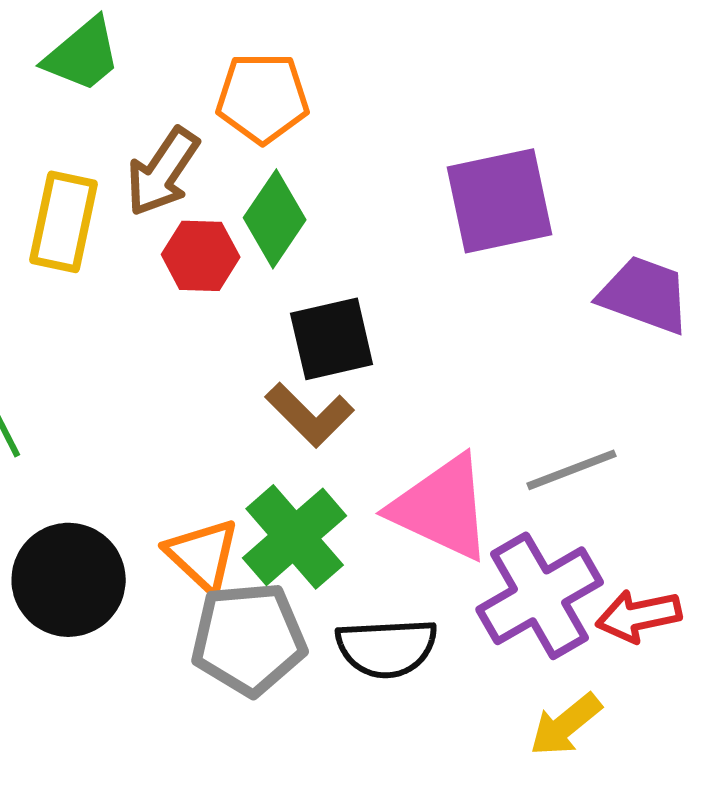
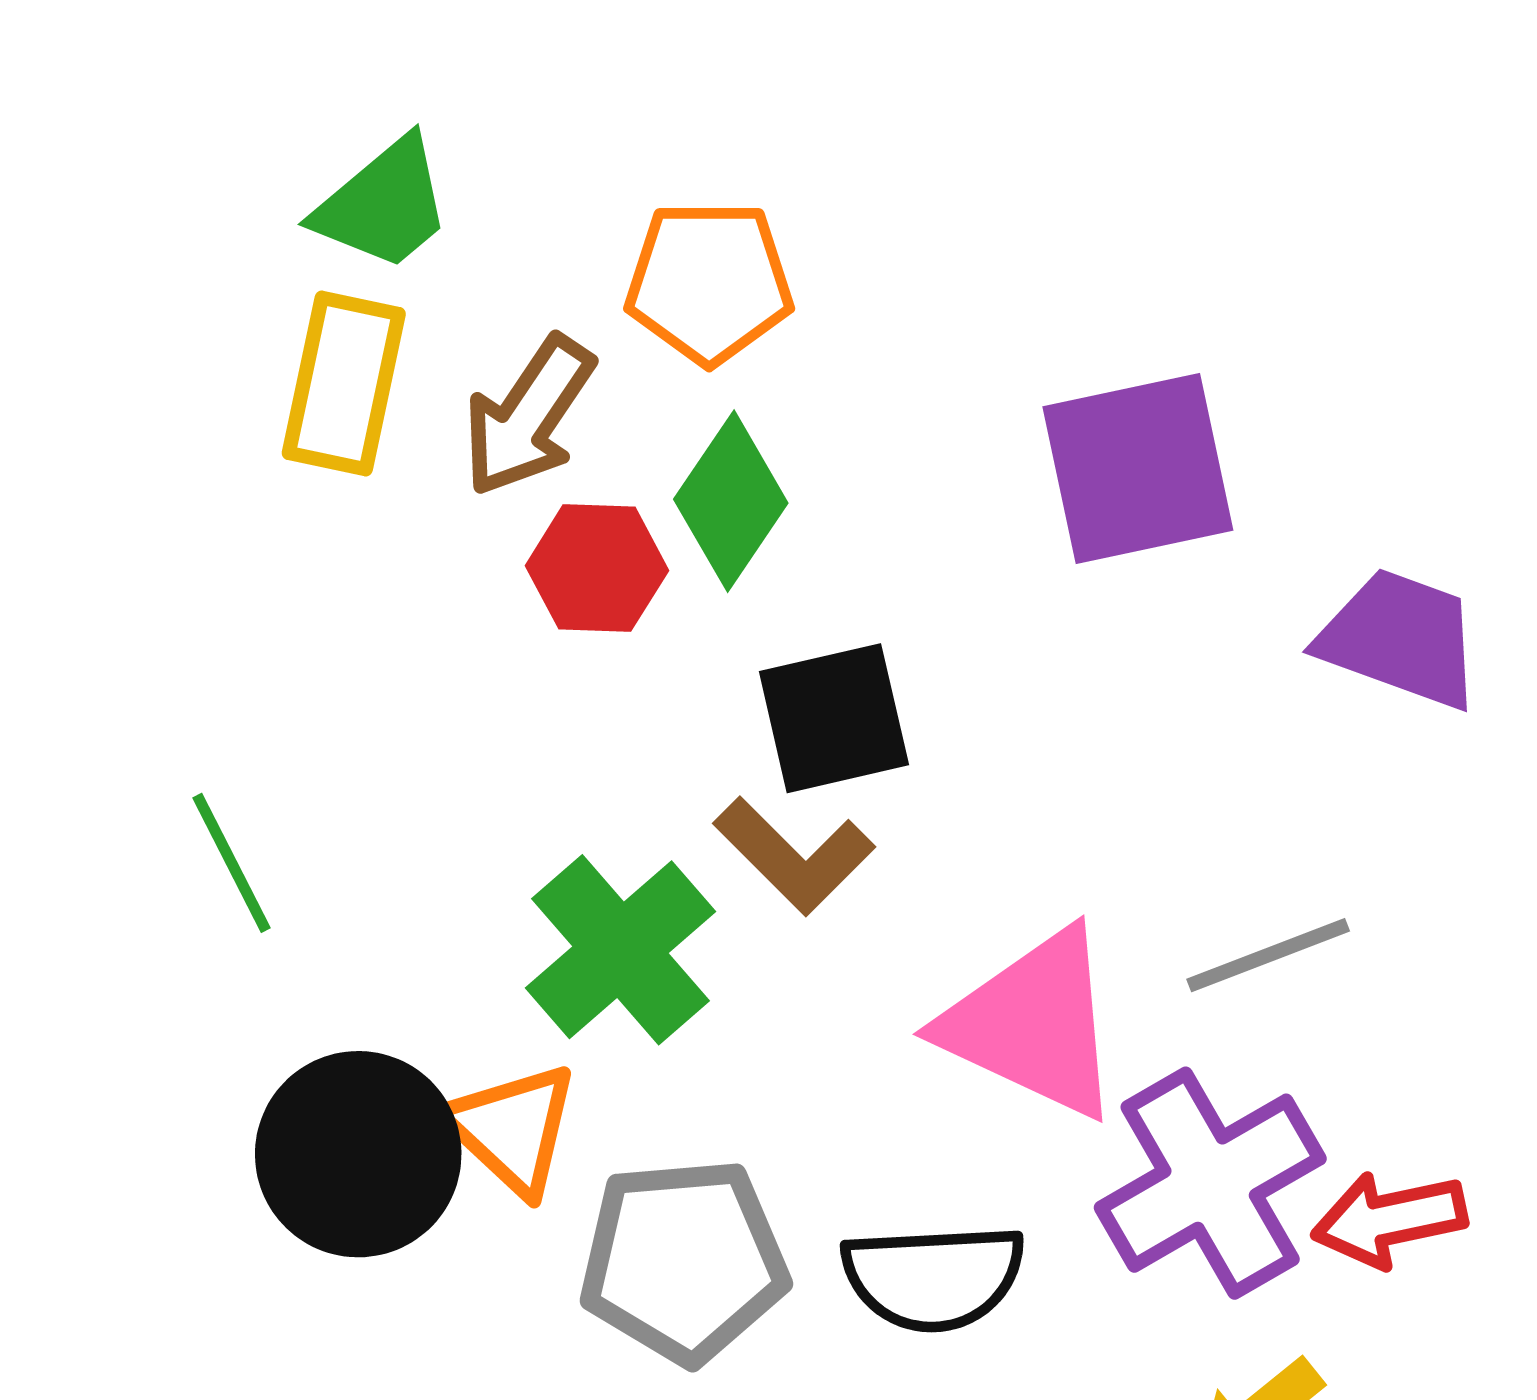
yellow rectangle: (64, 222) -> (344, 384), moved
green cross: (295, 537) -> (620, 950), moved
orange triangle: (203, 555) -> (512, 1129), moved

